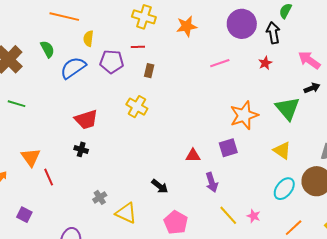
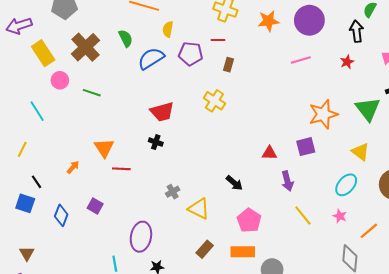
purple circle: (242, 24) -> (309, 20), moved
red line: (49, 177) -> (121, 169), turned -66
cyan ellipse: (284, 189) -> (346, 185), moved
pink star: (254, 216) -> (340, 216), moved

